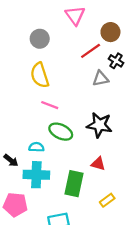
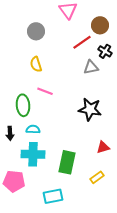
yellow semicircle: (40, 75) -> (36, 64), size x0.7
green ellipse: (61, 132) -> (23, 105), moved, turned 60
black arrow: (11, 160) -> (10, 133), moved, turned 48
red triangle: (98, 164) -> (103, 147), moved, turned -32

